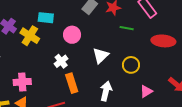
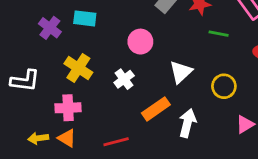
cyan rectangle: (46, 18) -> (85, 18), moved
yellow cross: (30, 36) -> (78, 68), moved
orange rectangle: (72, 83) -> (156, 109), moved, turned 72

